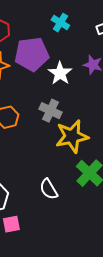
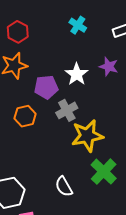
purple pentagon: (32, 54) -> (46, 87), moved, size x0.7
gray cross: (50, 111) -> (67, 110), turned 35

